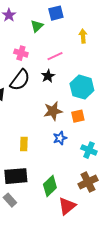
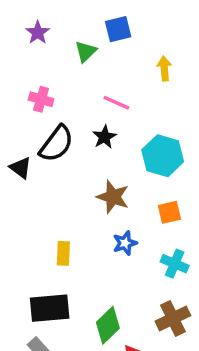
pink cross: (21, 53) -> (41, 99), moved
pink line: (55, 56) -> (116, 103), turned 49
brown star: (53, 111) -> (113, 197), turned 30
orange square: (78, 116) -> (169, 212), moved

